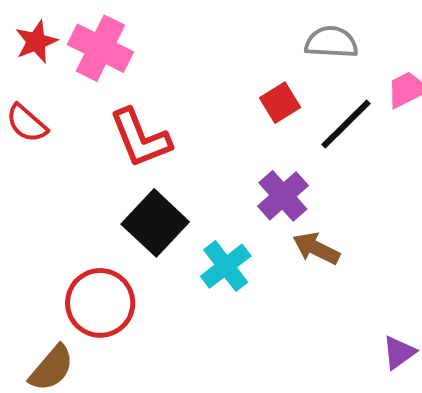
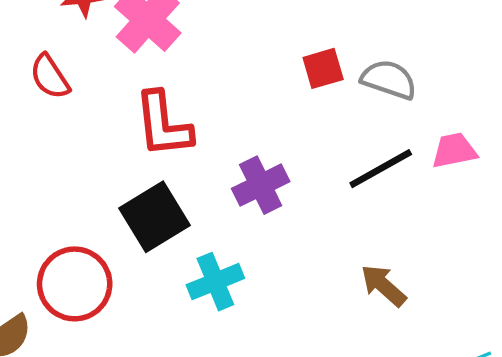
red square: (280, 103) -> (323, 68), moved
purple cross: (283, 196) -> (261, 185), moved
brown arrow: (316, 248) -> (383, 285), moved

